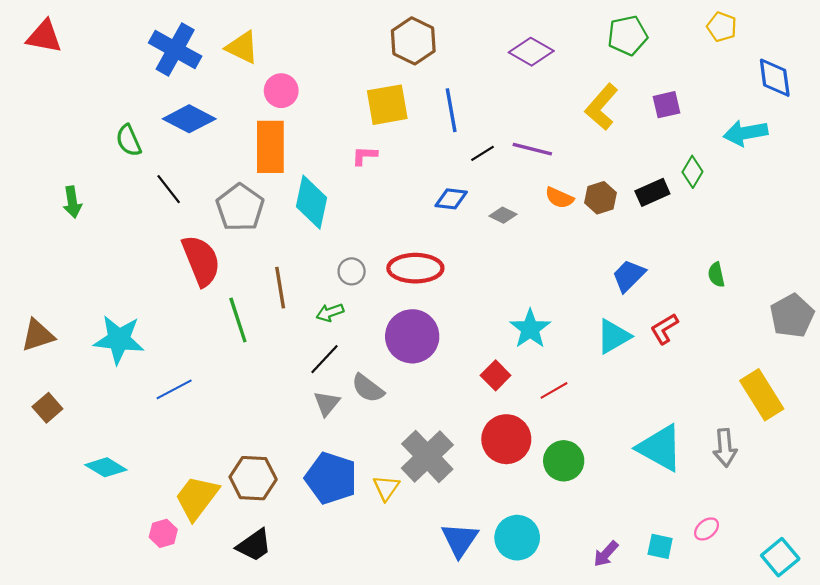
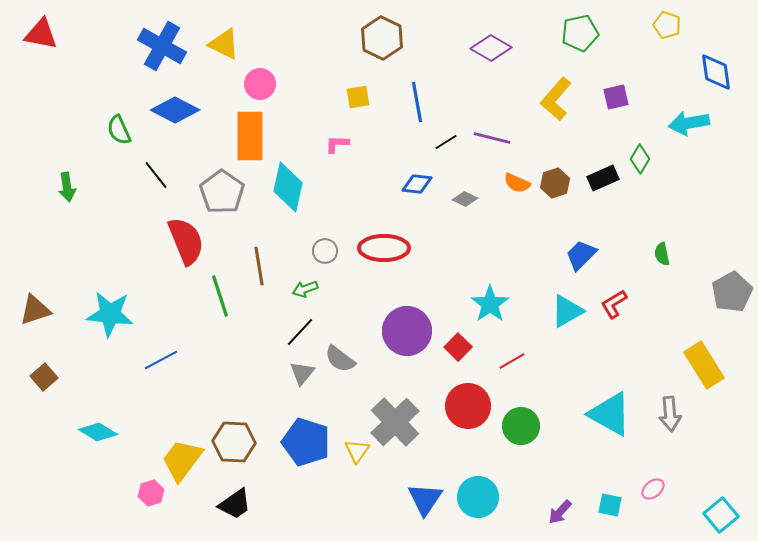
yellow square: (387, 105) -> (358, 97), size x0.6
purple circle: (412, 336) -> (407, 331), moved

